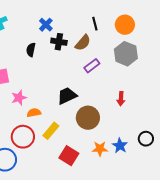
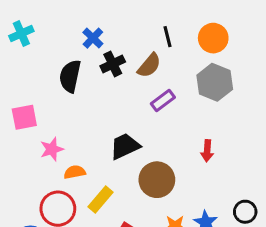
black cross: (59, 42) -> (113, 64), turned -35
black semicircle: (31, 50) -> (70, 76), size x1.5

